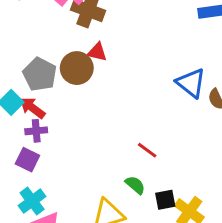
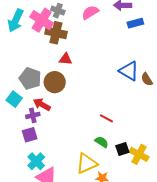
brown circle: (77, 68) -> (55, 82), moved
red arrow: (32, 108) -> (42, 104), moved
purple square: (27, 160) -> (30, 135), turned -35

